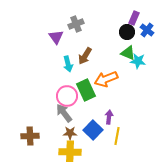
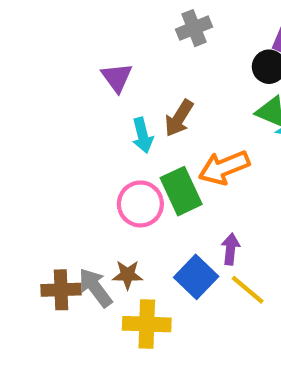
gray cross: (76, 24) -> (194, 28), moved
gray arrow: (64, 113) -> (95, 288), moved
brown star: (70, 133) -> (128, 275), moved
yellow line: (117, 136) -> (248, 290), turned -60

